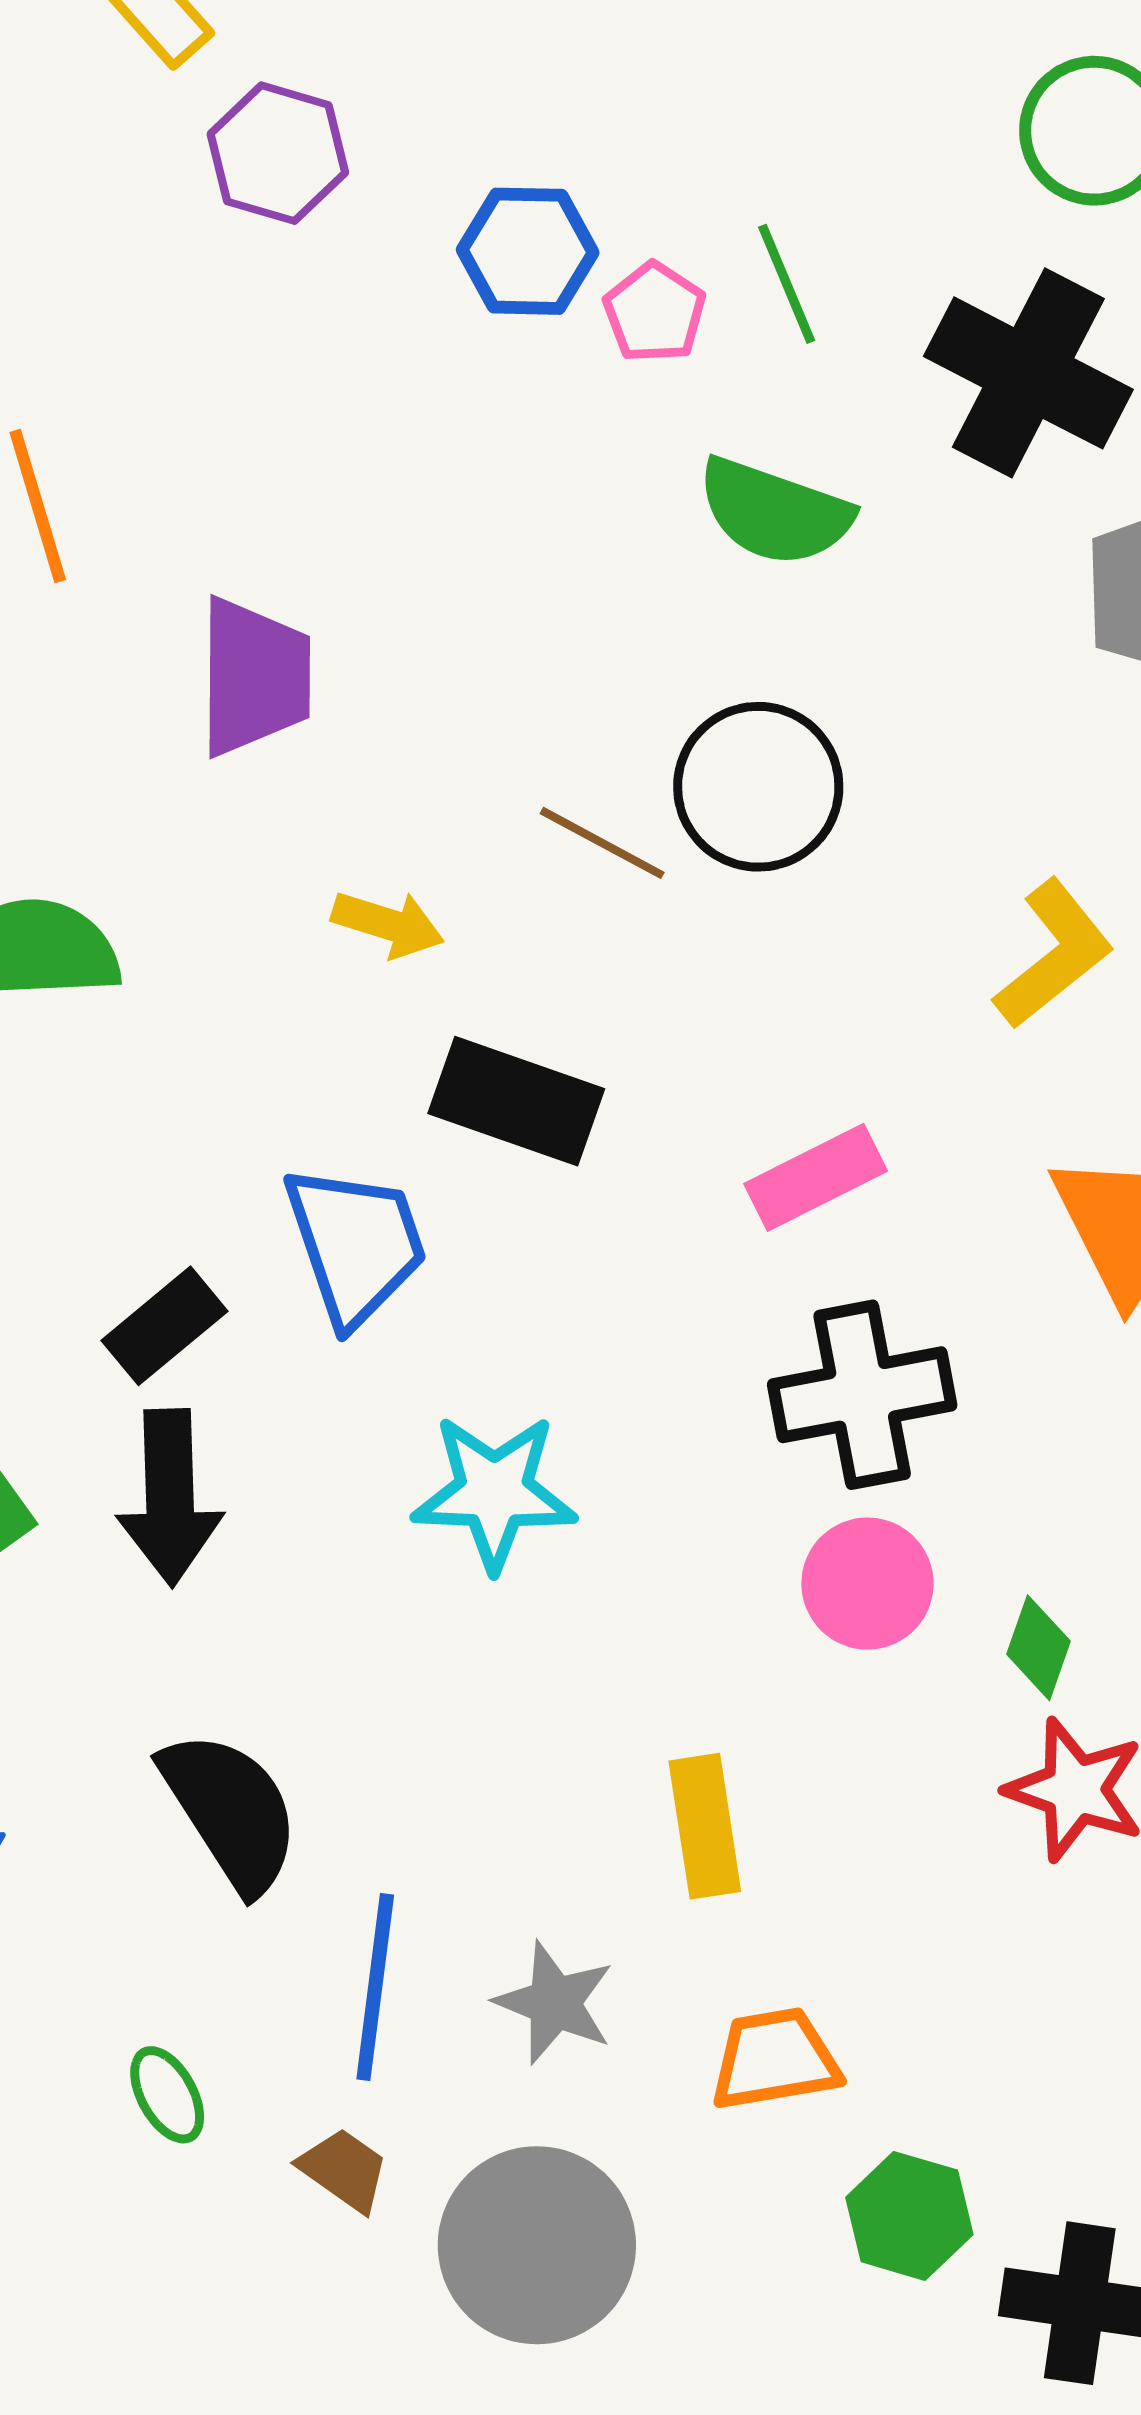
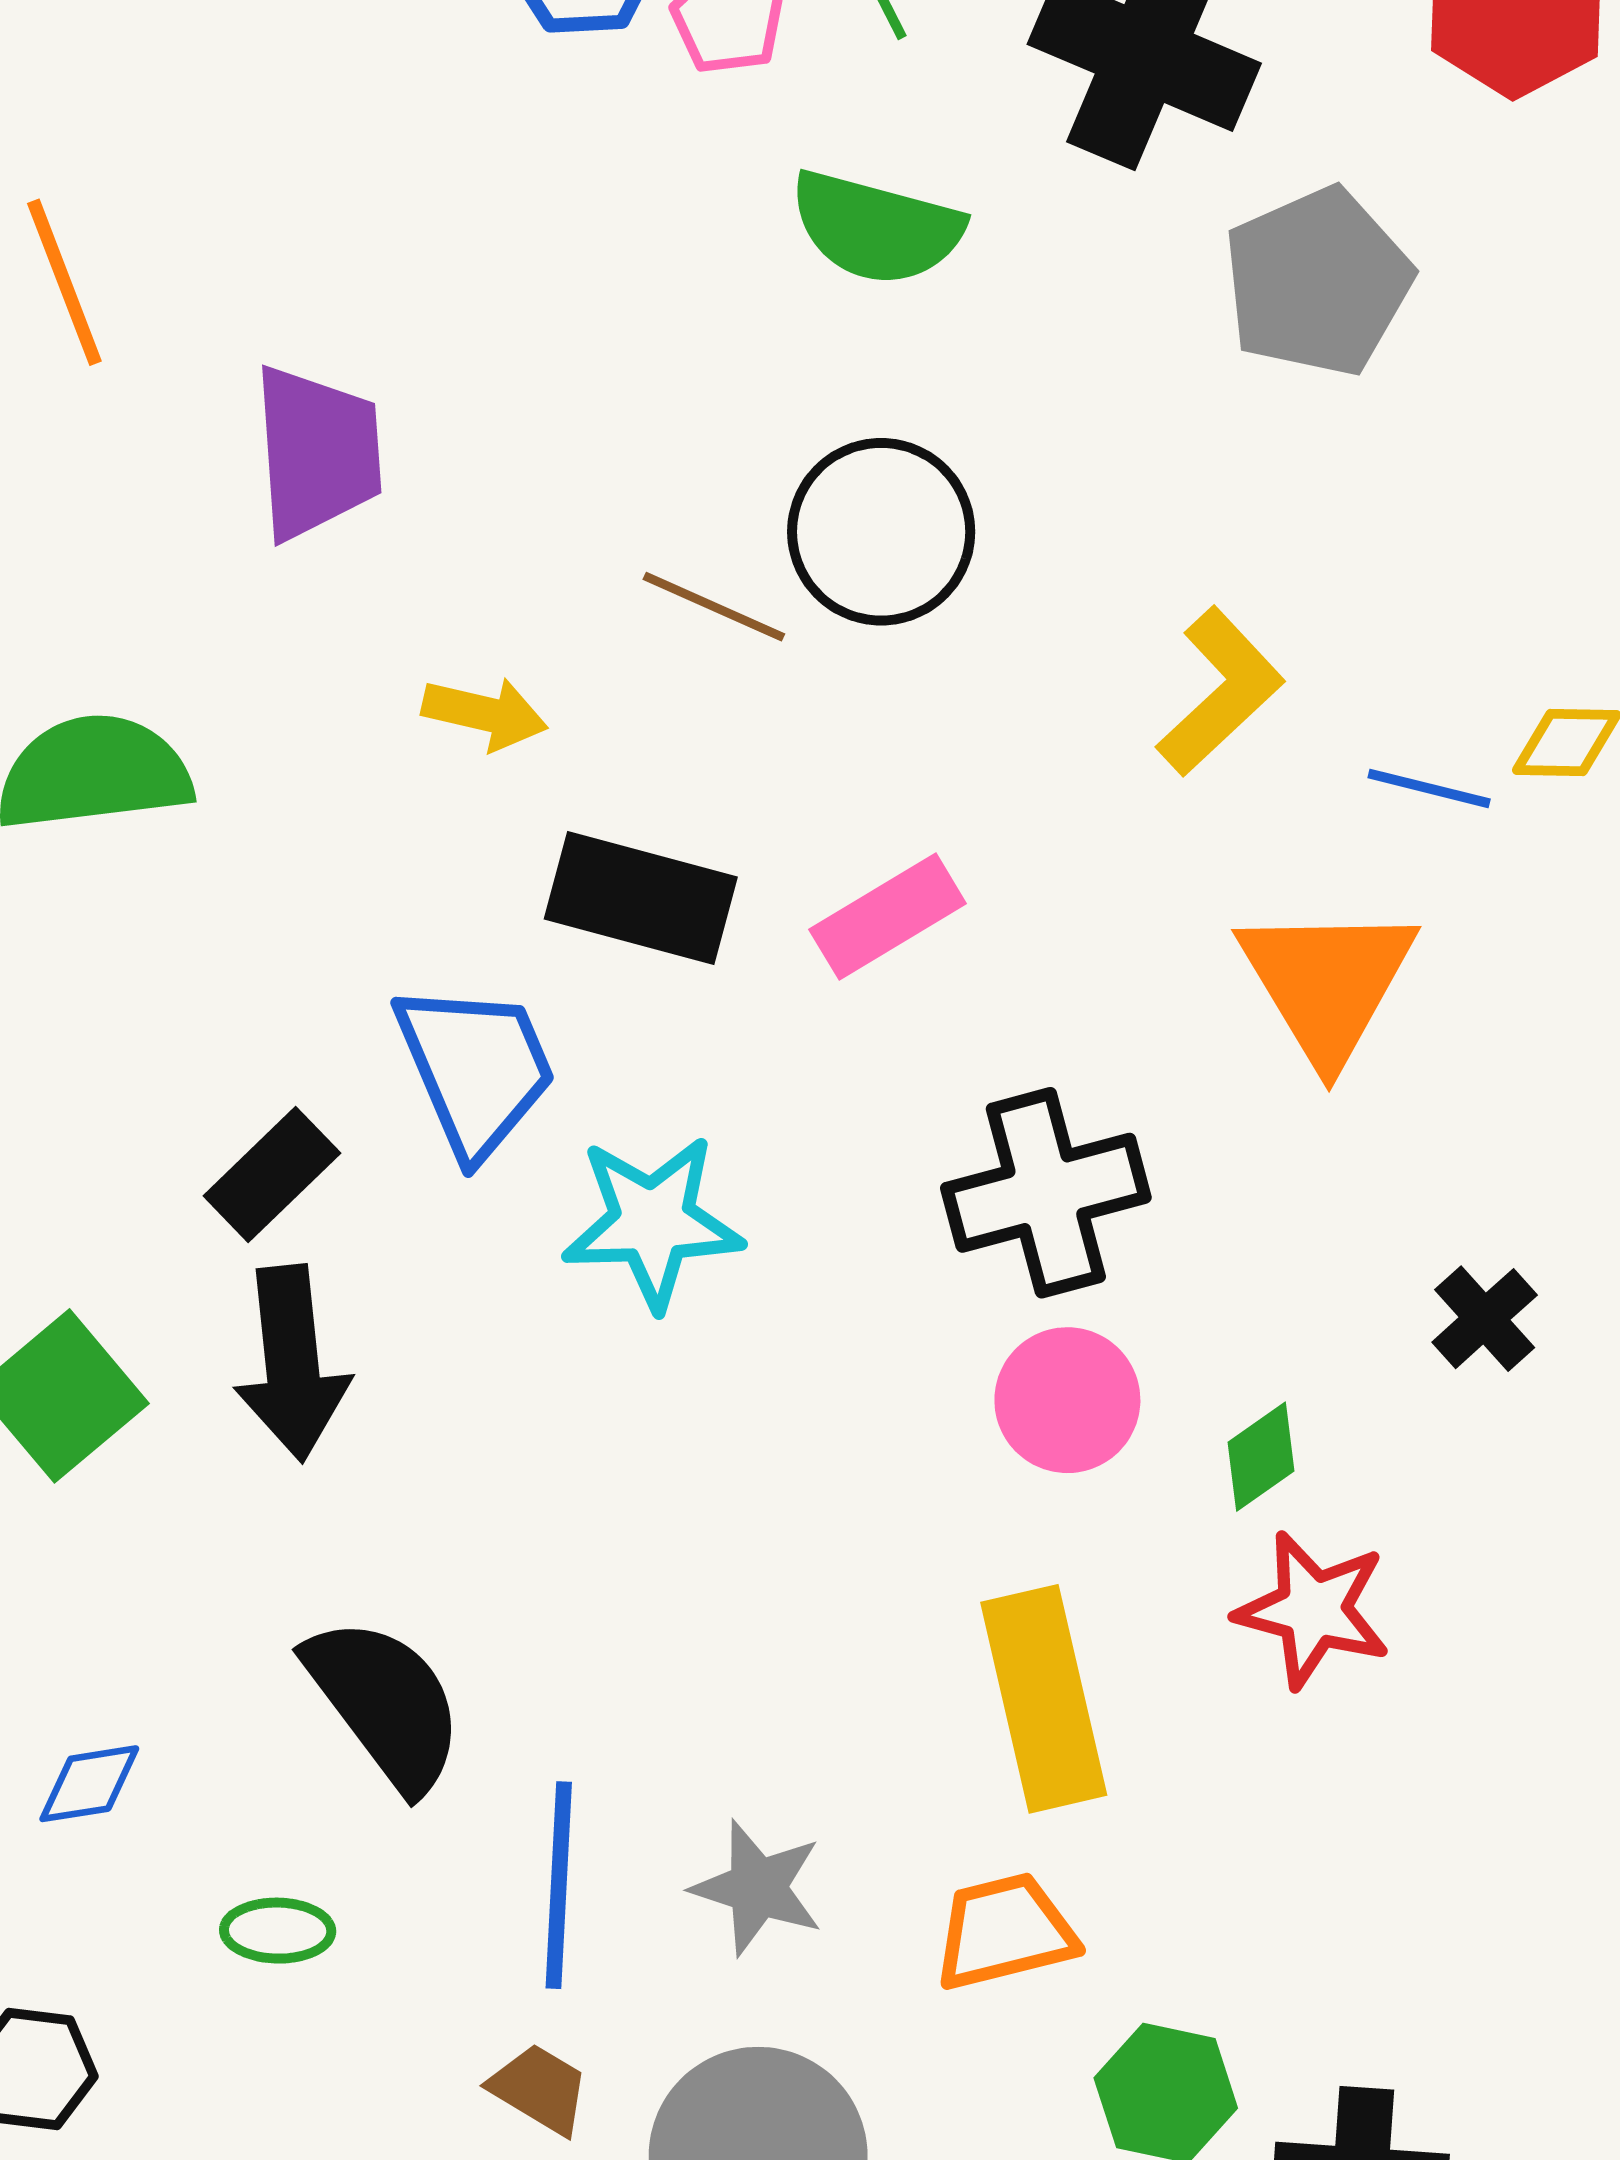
pink rectangle: (816, 1177) -> (888, 917), moved
cyan star: (494, 1492) -> (653, 1222), moved
green diamond: (1038, 1648) -> (1261, 1457), turned 40
yellow rectangle: (705, 1826) -> (1044, 1699), moved, size x1.4
green ellipse: (167, 2095) -> (278, 1931), moved, turned -56

